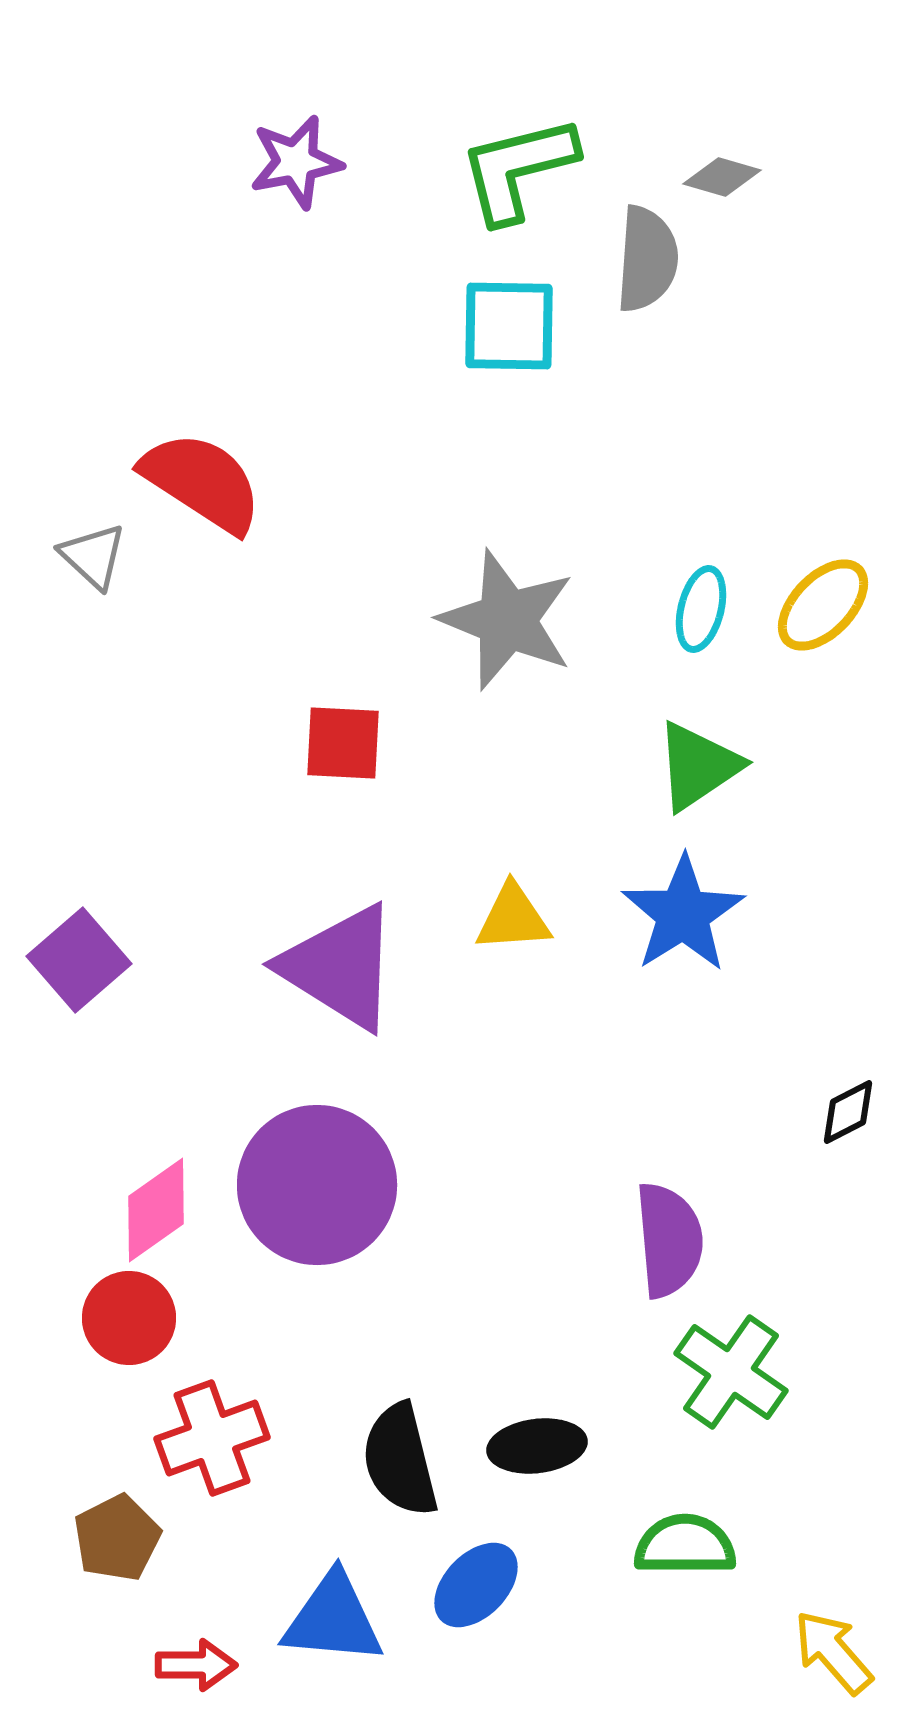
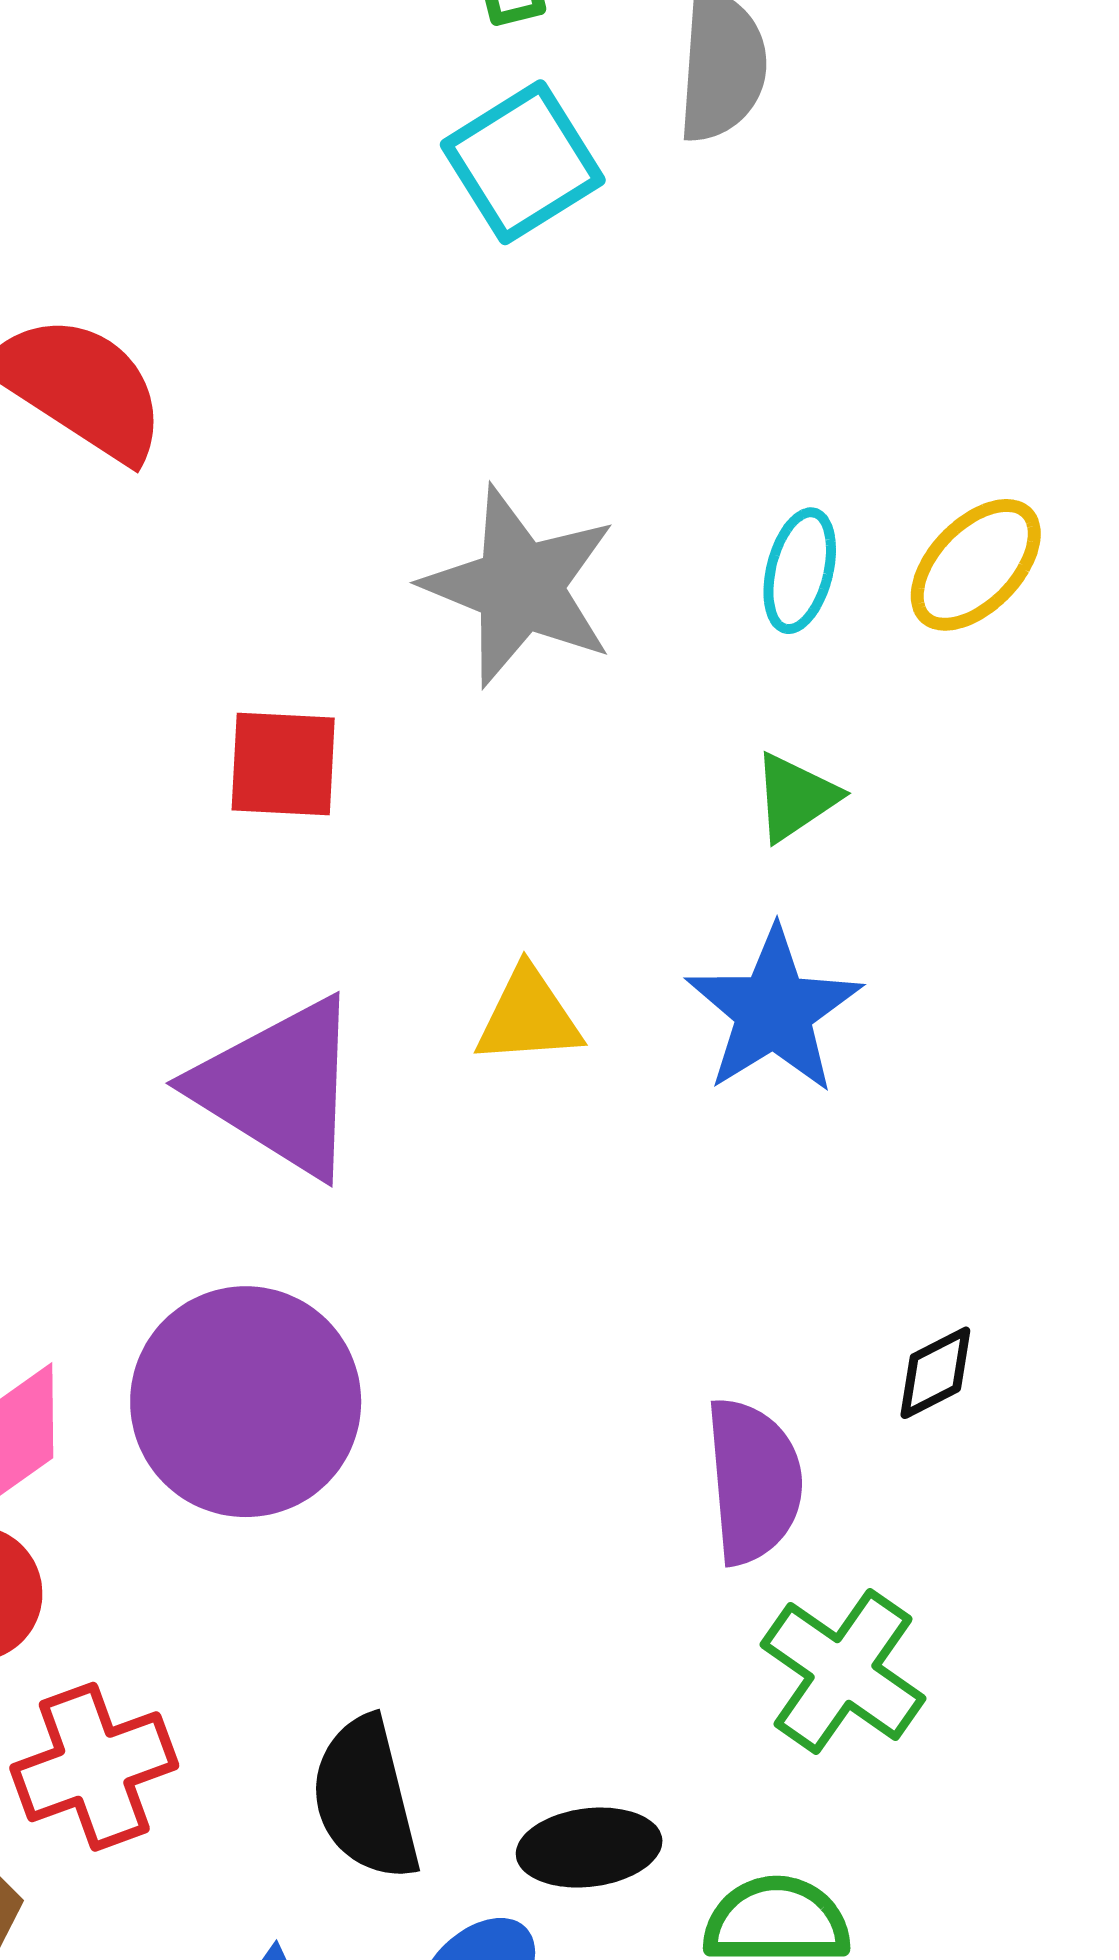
cyan square: (509, 326) -> (523, 162), turned -33
green triangle: (698, 766) -> (795, 797), size x0.7
black diamond: (848, 1112) -> (935, 1373), moved
black ellipse: (537, 1446) -> (589, 1848), moved

